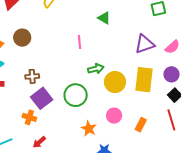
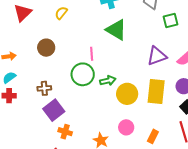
green triangle: (104, 18) -> (116, 30), size x1.6
brown circle: (22, 38) -> (46, 48), moved
green circle: (76, 95) -> (83, 74), moved
orange cross: (29, 117) -> (65, 132), moved

